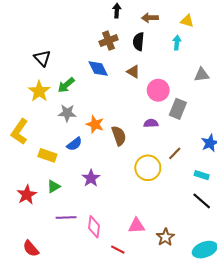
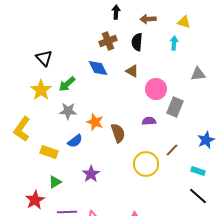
red star: (27, 195) -> (35, 200), moved

